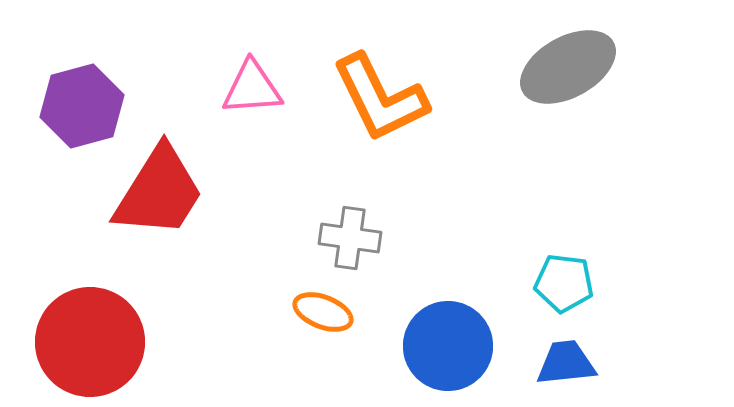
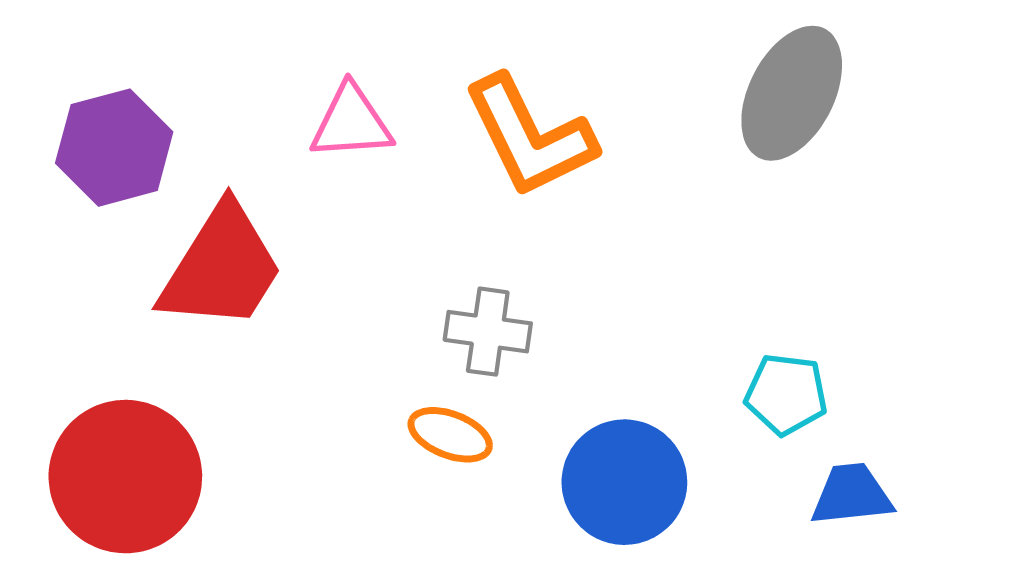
gray ellipse: (568, 67) -> (792, 93), turned -34
blue trapezoid: (566, 363) -> (852, 495), moved

